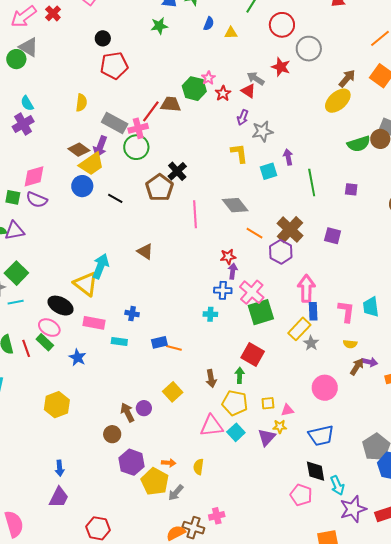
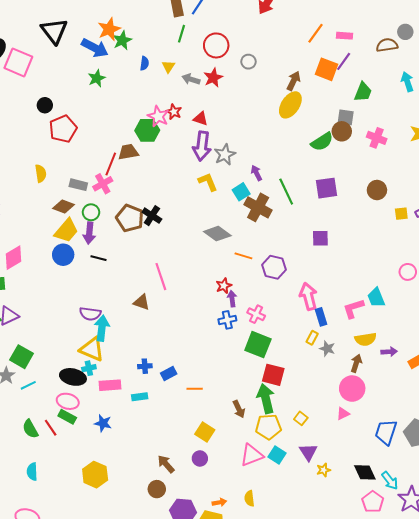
yellow triangle: (231, 33) -> (168, 67), turned -40
gray circle: (309, 49) -> (248, 62), size x0.6
red star: (281, 67) -> (213, 78), moved, turned -30
pink star: (208, 78) -> (158, 116), size x1.5
gray arrow: (256, 78) -> (191, 79), moved
red star: (223, 93) -> (174, 112), moved
purple arrow: (243, 117) -> (202, 146), size x1.8
gray rectangle: (115, 123) -> (78, 185), size x0.7
purple arrow: (100, 147) -> (89, 233), moved
green circle: (136, 147) -> (91, 212), moved, size x0.7
brown diamond: (79, 150) -> (63, 207), moved
brown pentagon: (159, 188) -> (130, 218), moved
purple square: (351, 189) -> (326, 188), size x1.6
purple semicircle: (37, 200) -> (90, 314), moved
pink line: (195, 214) -> (161, 277), moved
brown cross: (290, 230) -> (258, 207), moved
pink cross: (252, 292) -> (256, 314), size x0.7
pink L-shape: (346, 311) -> (353, 308), turned -100
green square: (261, 312) -> (258, 345), moved, turned -36
cyan cross: (210, 314) -> (89, 368), moved
yellow rectangle: (299, 329) -> (312, 338), size x0.6
blue rectangle: (159, 342) -> (169, 374), moved
yellow semicircle: (350, 344) -> (366, 339), size x1.5
brown arrow: (357, 367) -> (356, 363), moved
green arrow: (240, 375) -> (266, 399), size x1.8
yellow square: (268, 403) -> (301, 418), turned -32
purple circle: (144, 408) -> (200, 458), moved
pink triangle: (287, 410) -> (343, 414), moved
yellow star: (280, 427) -> (324, 470), moved
blue trapezoid: (321, 436) -> (386, 432), moved, turned 136
pink pentagon: (301, 495) -> (373, 502), moved, turned 30

